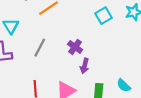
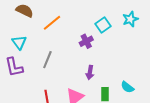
purple cross: (75, 47) -> (86, 41), moved, turned 32

